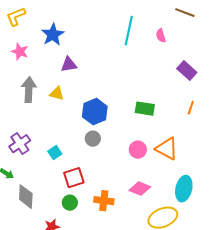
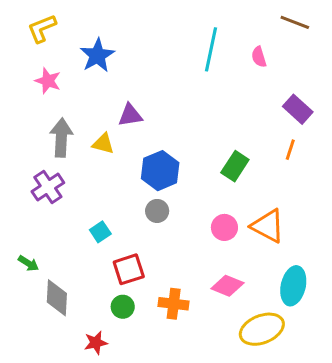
purple triangle: (69, 65) -> (130, 115), moved
orange line: (191, 108) -> (290, 150), moved
green rectangle: (145, 109) -> (235, 166), turned -66
purple cross: (20, 144) -> (48, 187), moved

